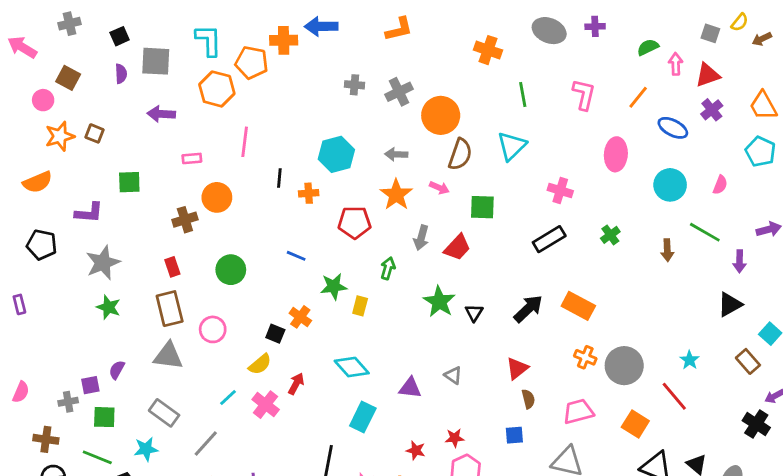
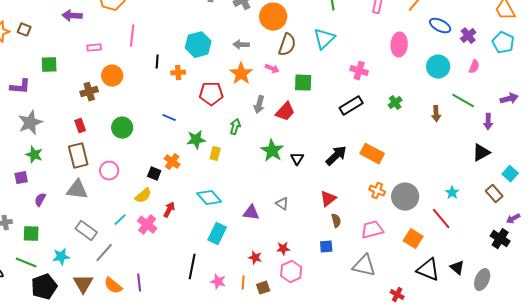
purple cross: (712, 110) -> (468, 36), moved
purple square: (90, 385) -> (21, 178), moved
gray rectangle: (164, 413) -> (86, 231), moved

